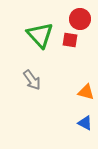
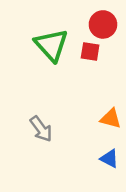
gray arrow: (32, 80) -> (41, 129), moved

